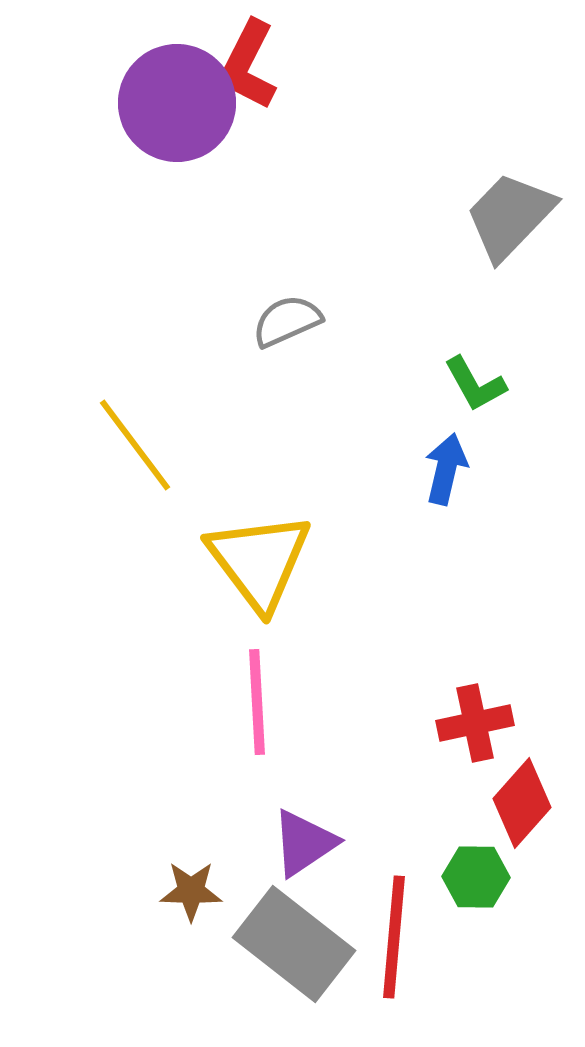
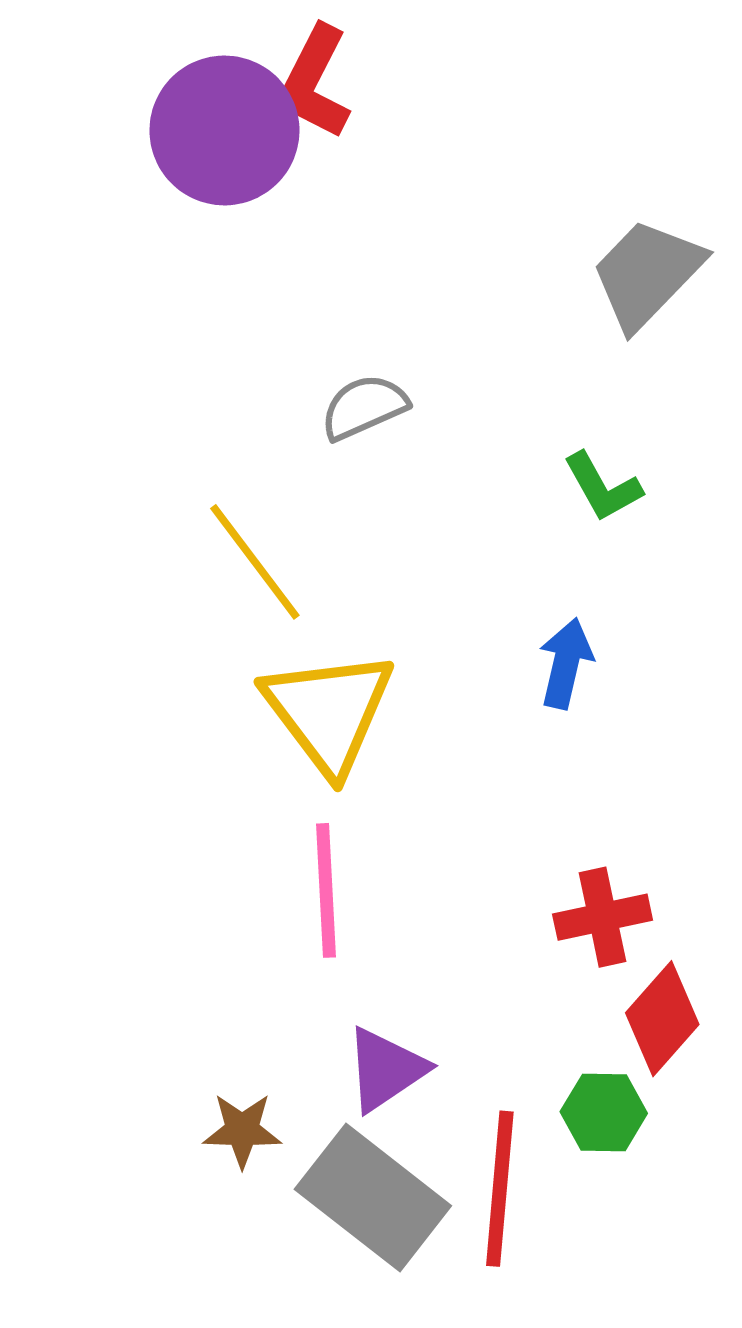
yellow line: (135, 445) -> (255, 562), moved
blue arrow: (446, 469) -> (566, 663), moved

